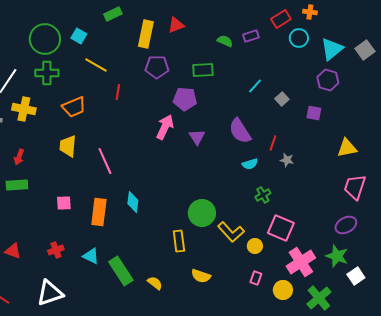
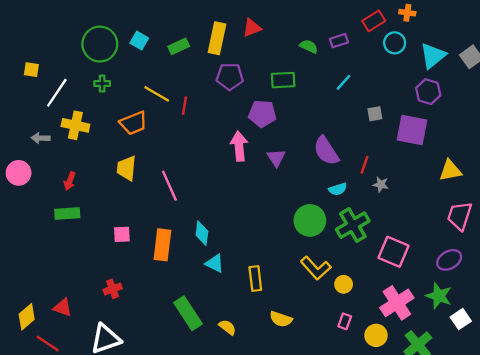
green rectangle: (113, 14) -> (179, 46), moved
yellow line: (96, 65) -> (157, 94), moved
green cross: (47, 73) -> (102, 84), size x0.6
cyan line: (255, 86) -> (344, 82), moved
gray square: (282, 99) -> (375, 114), turned 32
purple square: (314, 113) -> (412, 130), size x1.8
pink arrow: (165, 127) -> (239, 146), turned -30
green cross: (263, 195) -> (353, 225), size x1.8
green circle: (202, 213) -> (310, 220), moved
pink square: (281, 228) -> (393, 252), moved
red triangle: (13, 251) -> (63, 307), moved
cyan triangle: (91, 256) -> (215, 263), moved

